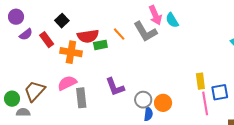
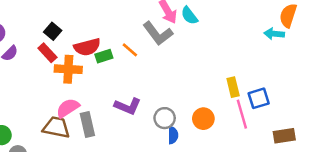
orange line: (119, 34) -> (130, 50), moved
red rectangle: (47, 40) -> (47, 53), moved
purple L-shape: (115, 87) -> (128, 106), turned -40
brown trapezoid: (35, 91) -> (56, 127), moved, turned 65
orange circle: (163, 103) -> (203, 119), moved

